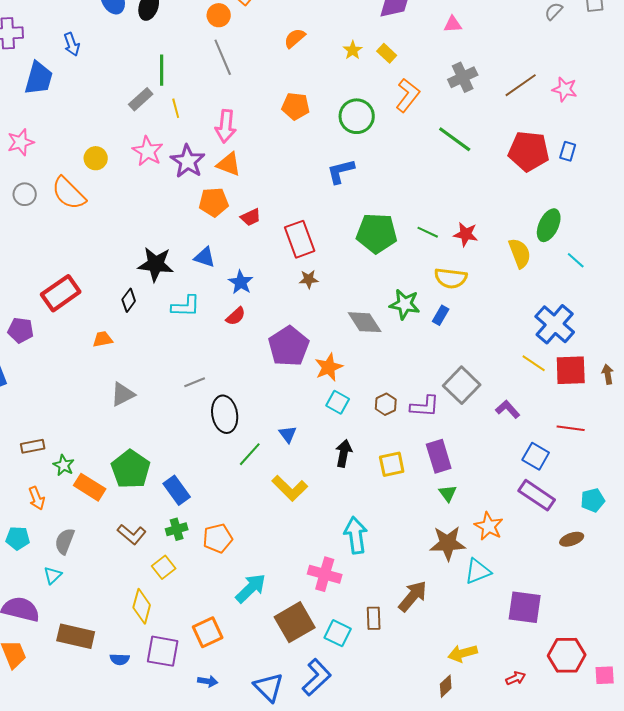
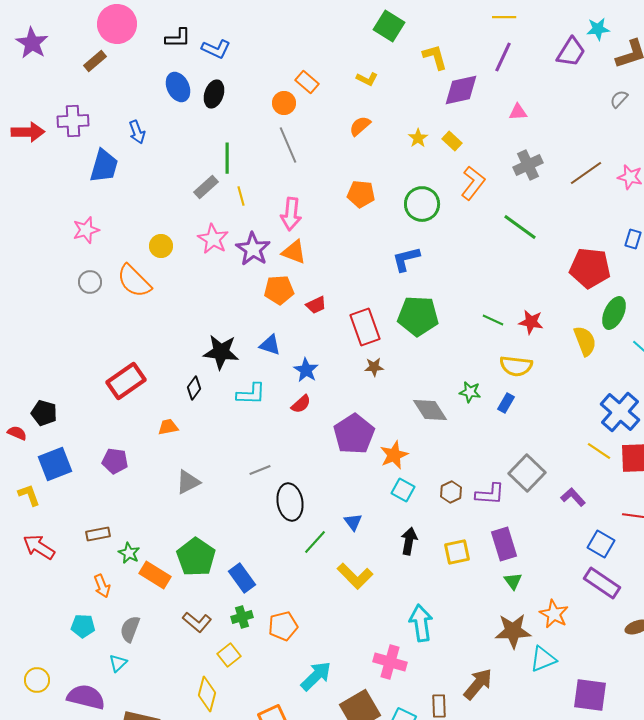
red pentagon: (529, 151) -> (590, 268), moved
green pentagon: (377, 233) -> (418, 316), moved
green star: (405, 304) -> (470, 392), size x0.7
purple pentagon: (21, 330) -> (115, 461), moved

